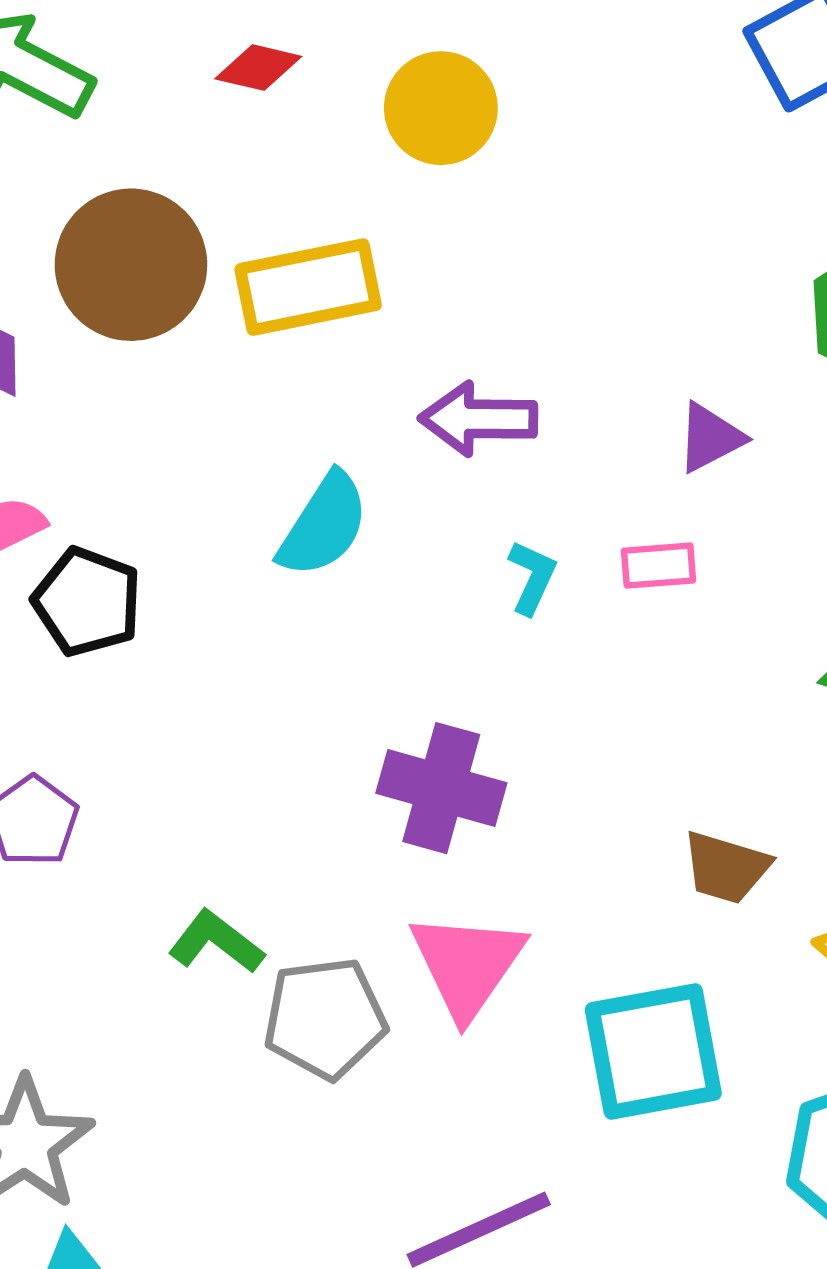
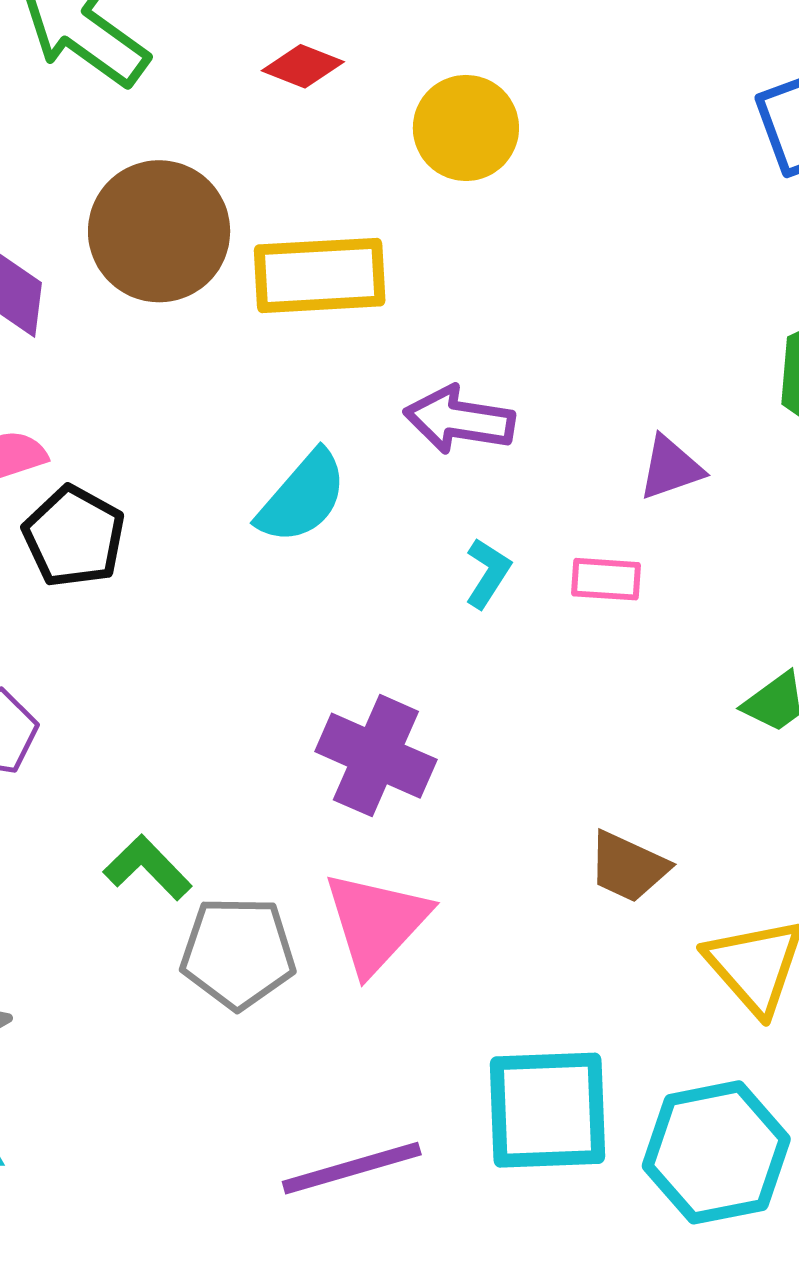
cyan square: (653, 1051) -> (547, 1110), moved

